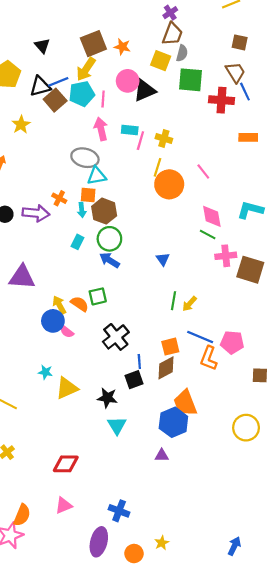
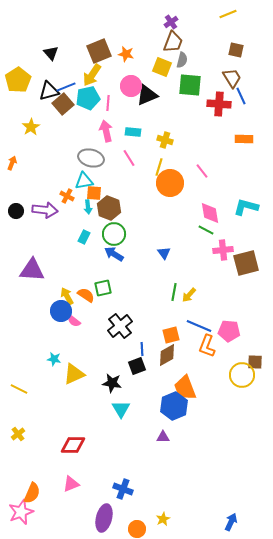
pink line: (140, 141) -> (129, 158), moved, turned -48
cyan triangle: (97, 176) -> (84, 181), moved
brown square: (250, 270) -> (246, 263), turned -32
yellow circle: (246, 428) -> (242, 375), moved

